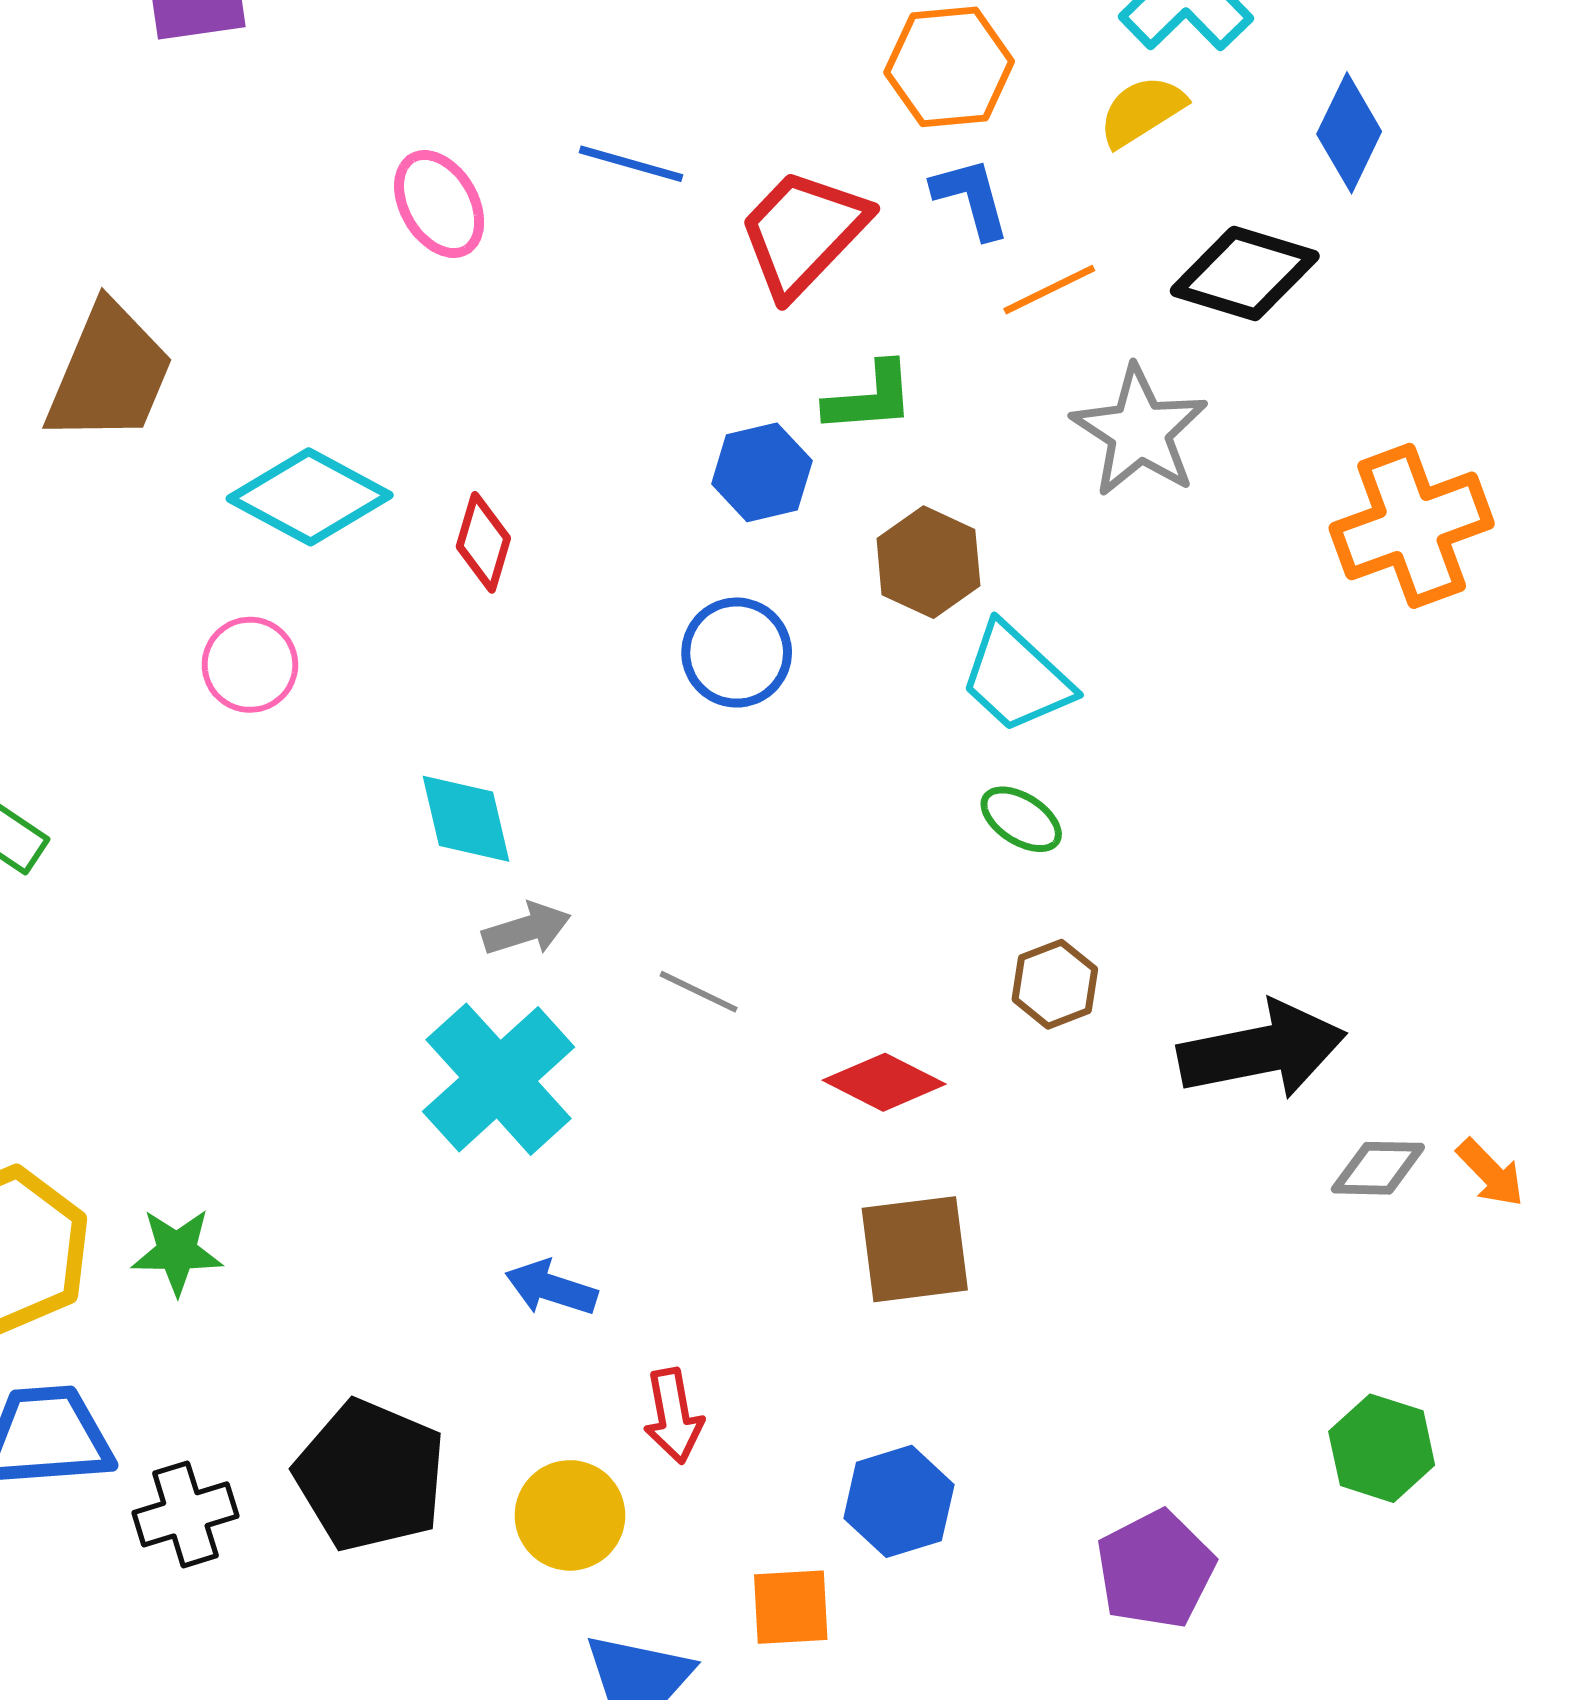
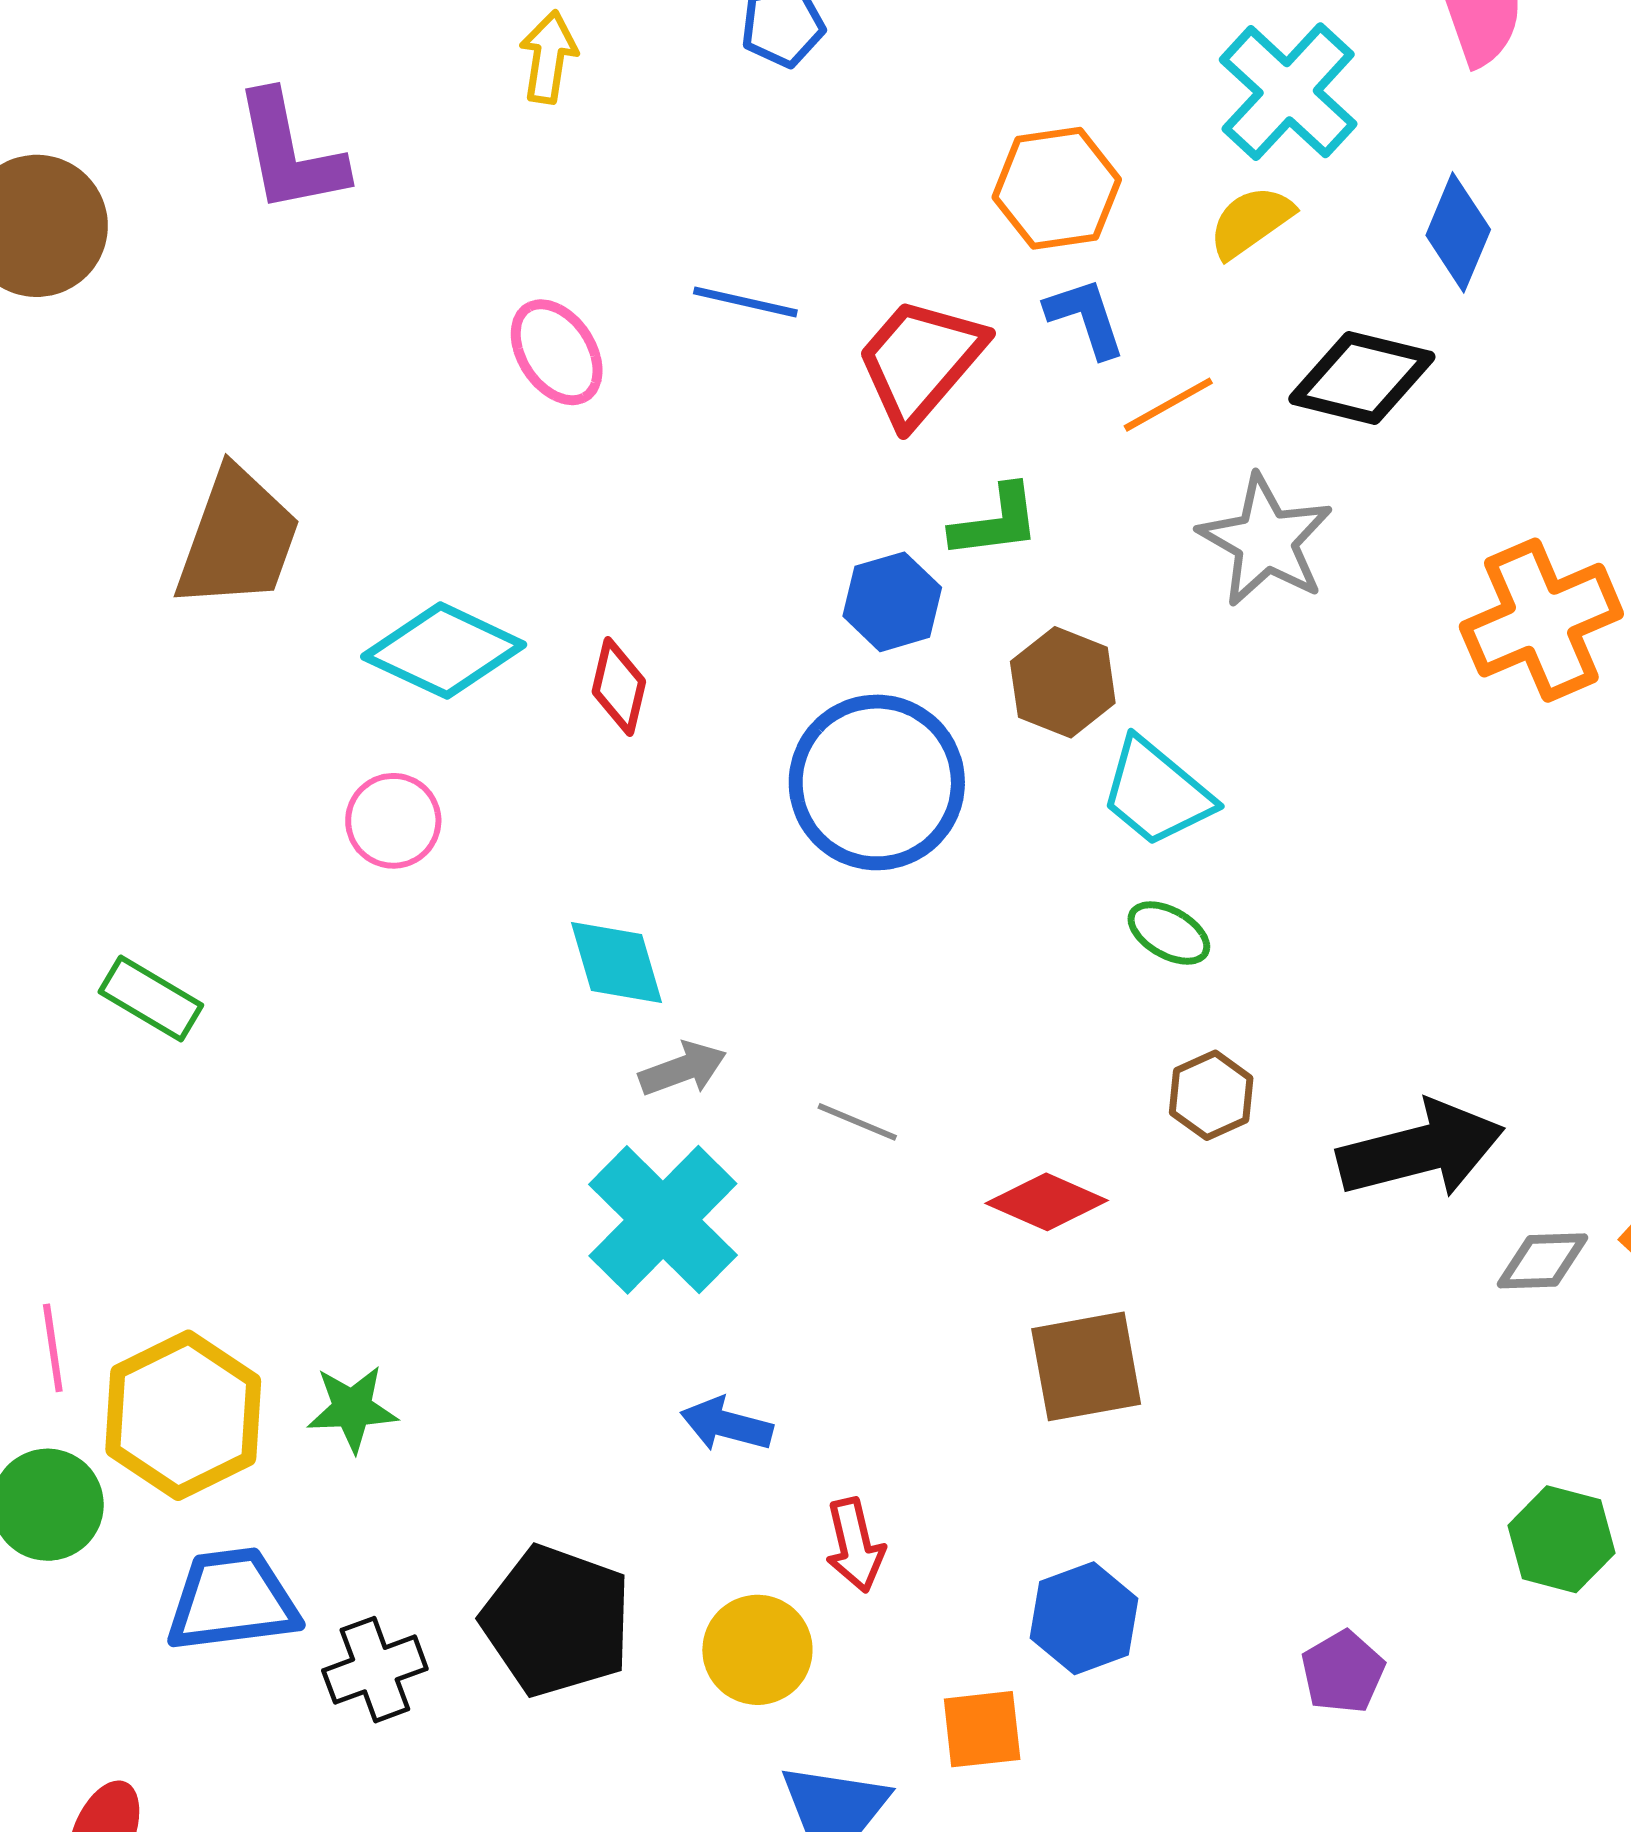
blue circle: (737, 653) -> (877, 782), size x1.6
purple pentagon: (1155, 1569) -> (1343, 1672), size x0.7

